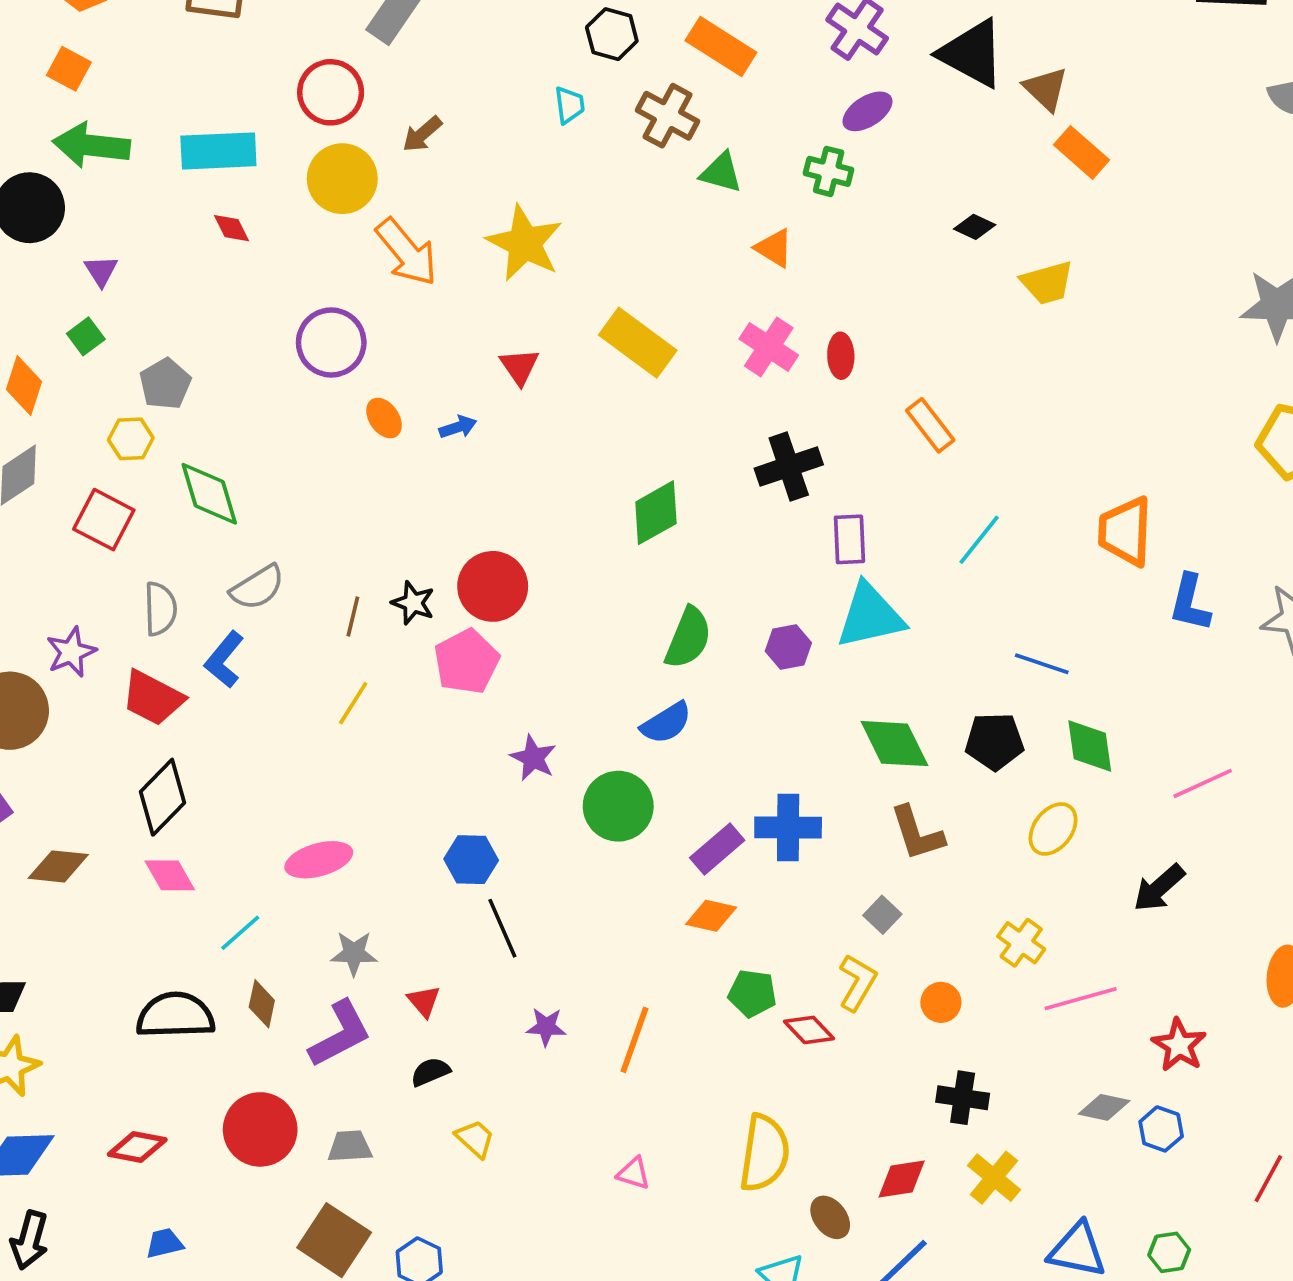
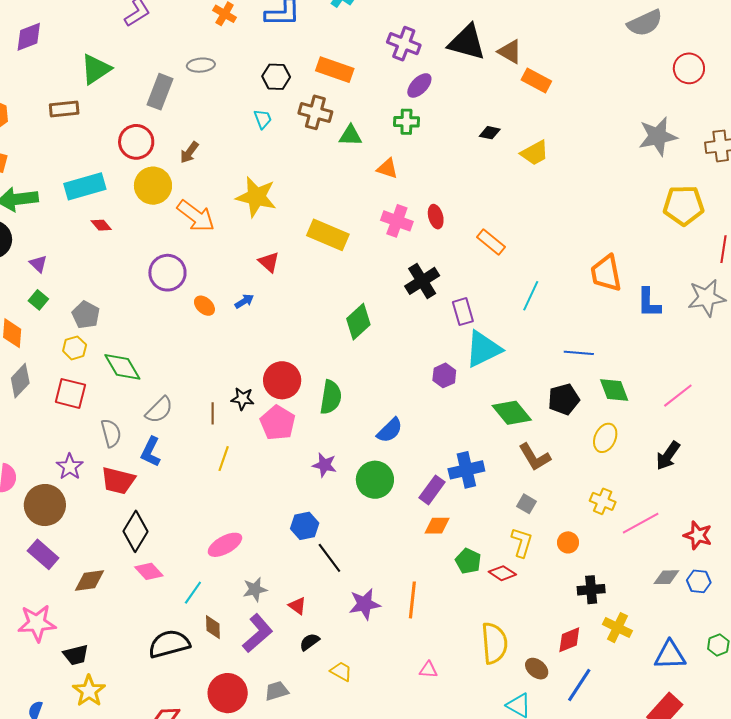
green semicircle: (688, 638) -> (331, 397), moved
green pentagon: (752, 993) -> (468, 561), turned 30
purple star: (546, 1027) -> (365, 604), size x1.5

